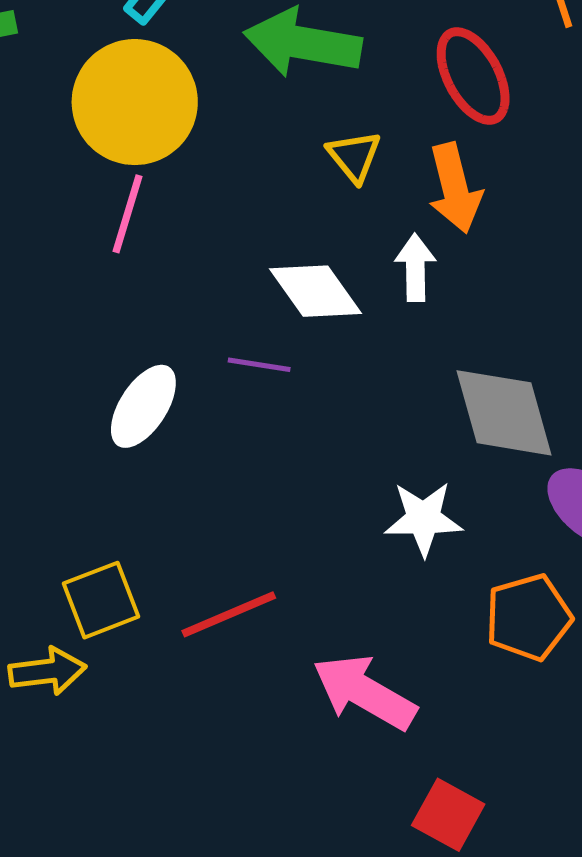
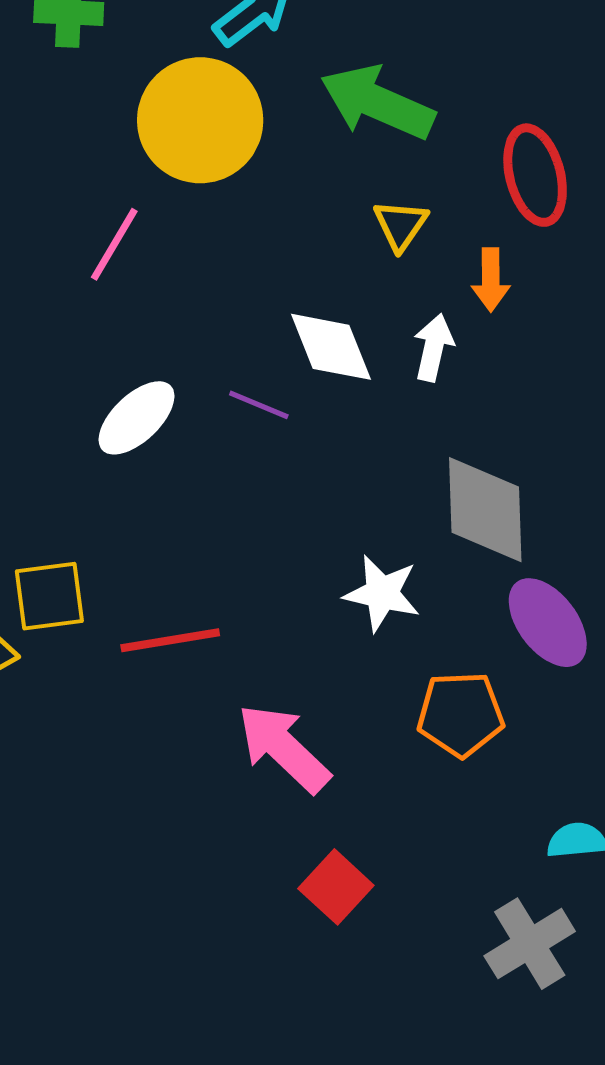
orange arrow: (455, 188) -> (491, 280), size x0.7
pink line: (127, 214) -> (114, 244), moved

